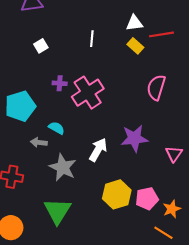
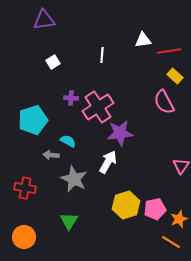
yellow rectangle: (135, 46) -> (175, 76), moved
pink semicircle: (156, 87) -> (164, 102), turned -45
purple star: (134, 138) -> (120, 133), moved
green triangle: (58, 211) -> (69, 221), size x0.7

